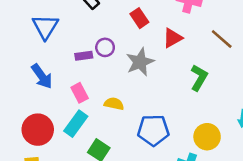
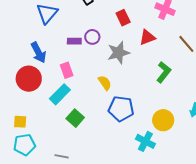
yellow semicircle: (114, 104) -> (105, 83), moved, turned 35
red circle: (38, 130) -> (29, 79), moved

